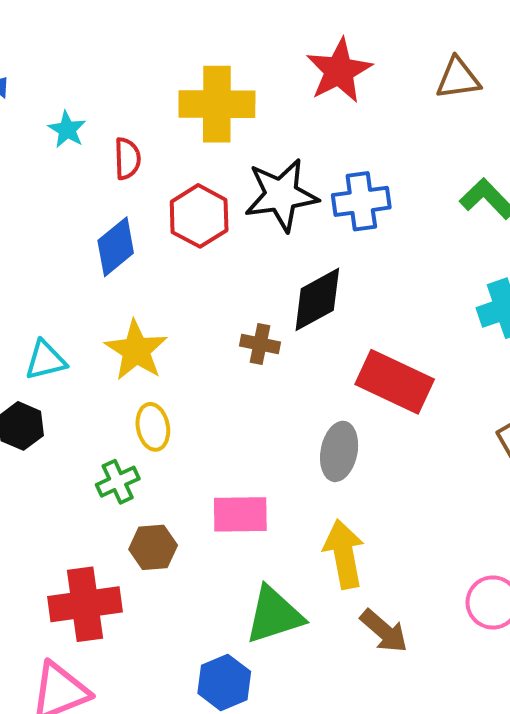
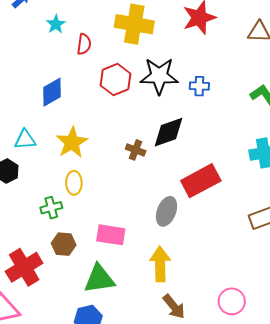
blue cross: (361, 201) -> (199, 86), size x0.7
blue diamond: (116, 247) -> (52, 92), moved
red rectangle: (395, 382) -> (201, 181), turned -63
red cross: (85, 604) -> (24, 267), turned -33
green triangle: (274, 615) -> (99, 279), moved

